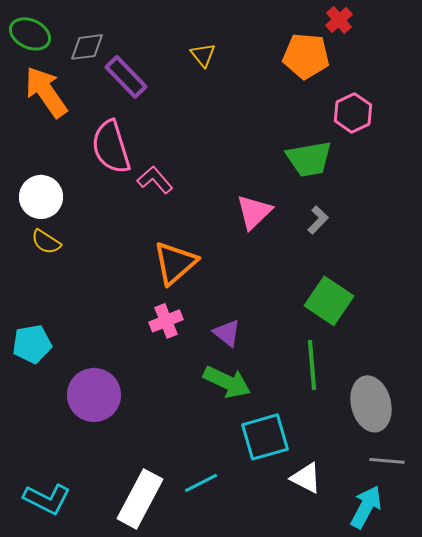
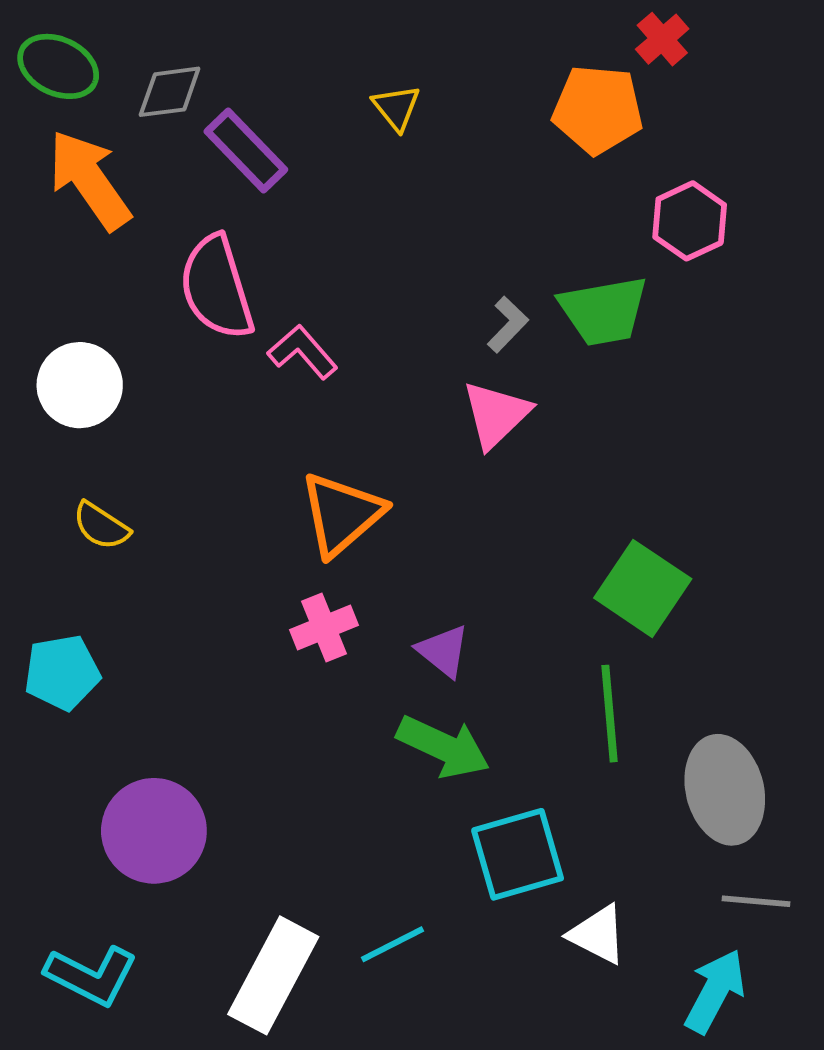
gray L-shape: (318, 220) -> (508, 325), moved
yellow semicircle: (46, 242) -> (101, 526), moved
purple circle: (94, 395) -> (154, 831), moved

